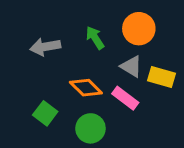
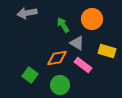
gray arrow: (45, 47) -> (27, 13), moved
gray triangle: (131, 66) -> (77, 43), moved
orange diamond: (86, 88) -> (57, 58), turned -55

